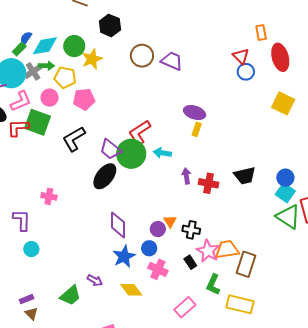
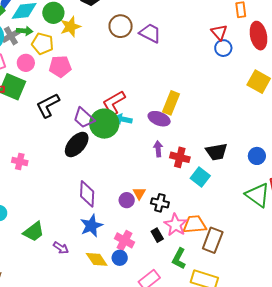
purple ellipse: (195, 113) -> (159, 119), moved
yellow rectangle: (197, 129) -> (171, 103), size x1.6
cyan arrow: (162, 153) -> (123, 119), moved
cyan square: (285, 193) -> (200, 177), moved
blue circle: (149, 248) -> (120, 258), moved
green trapezoid: (70, 295) -> (34, 232), moved

